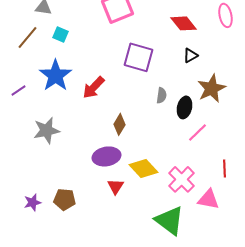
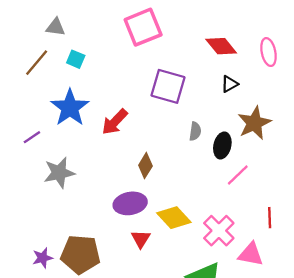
pink ellipse: (226, 15) -> (268, 52), moved
purple line: (18, 90) -> (32, 137), moved
brown pentagon: (64, 199) -> (80, 254), size x1.5

